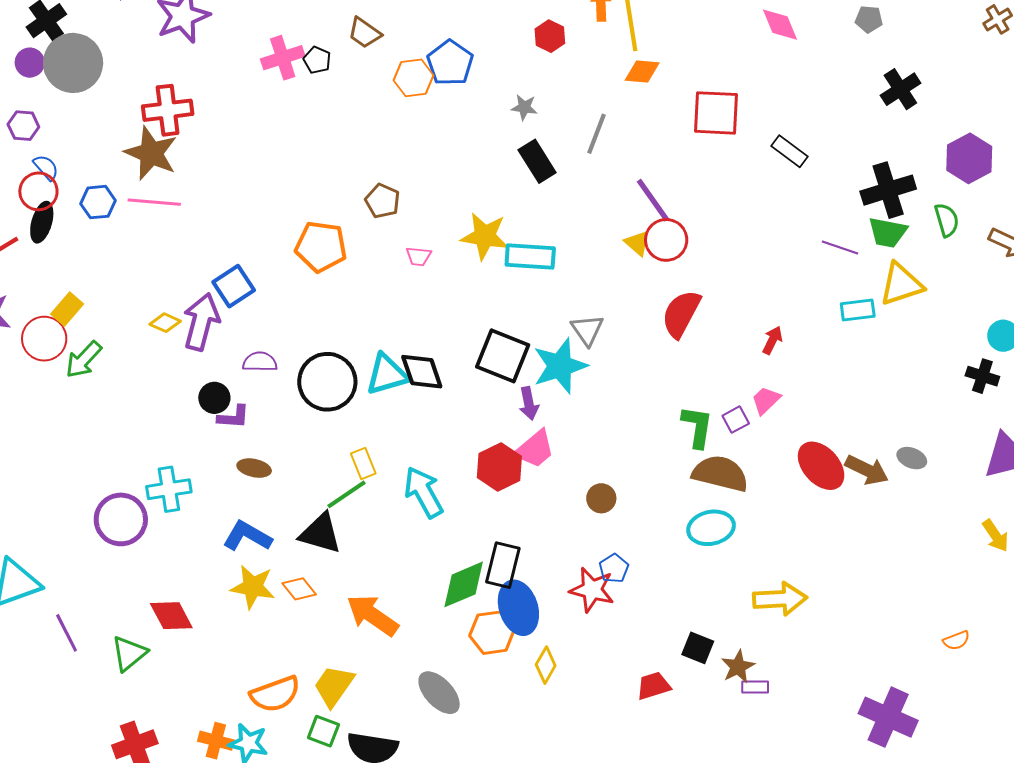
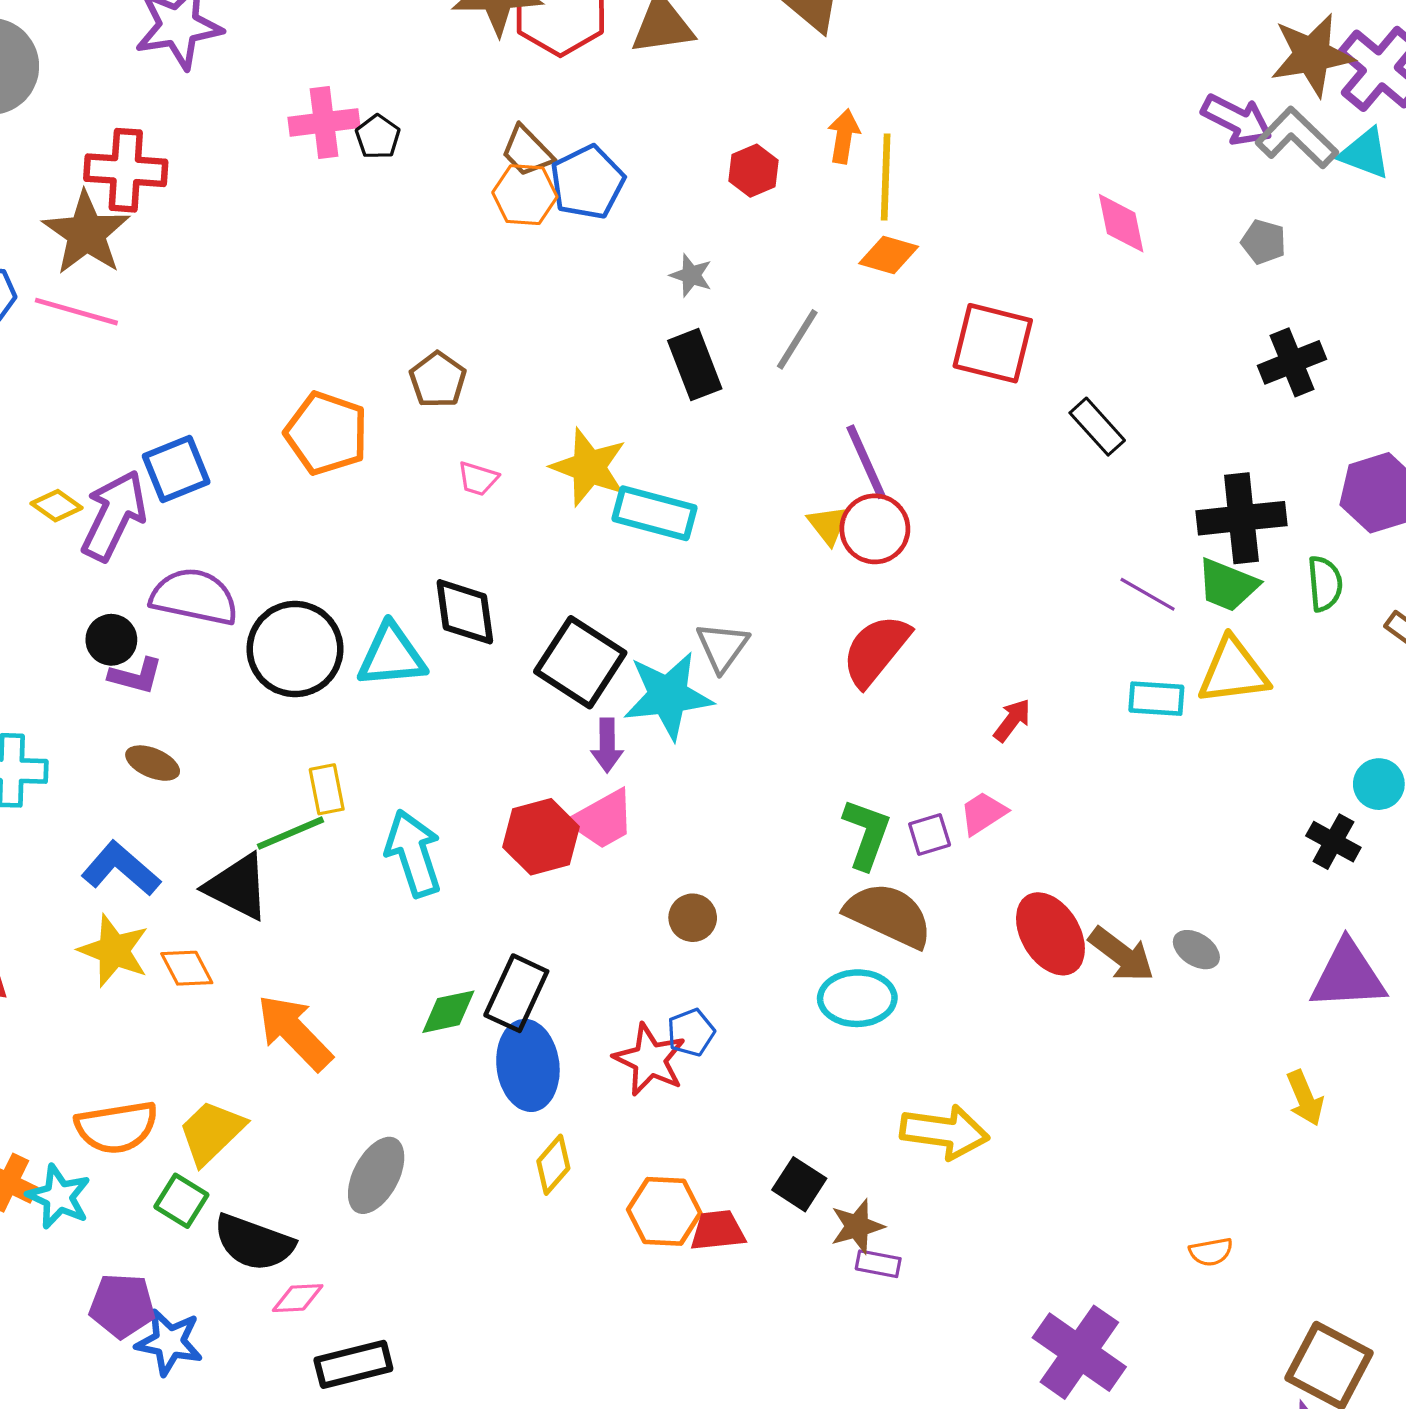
brown trapezoid: (364, 33) -> (527, 151), moved
purple semicircle: (260, 362) -> (194, 597), size x1.6
black diamond: (422, 372) -> (465, 612), moved
green diamond: (464, 584) -> (448, 1012), size x0.7
orange hexagon: (492, 633) -> (664, 1211), moved
gray ellipse: (439, 693) -> (376, 1175), turned 60

